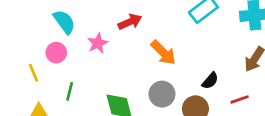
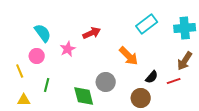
orange arrow: (163, 53) -> (129, 56), moved
gray circle: (162, 94) -> (106, 82), moved
red line: (240, 99) -> (174, 81), moved

